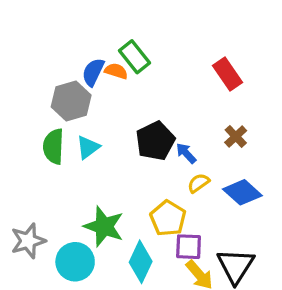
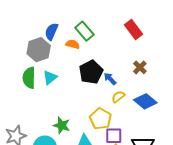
green rectangle: (135, 57) -> (84, 31), moved
orange semicircle: (116, 71) -> (73, 44), moved
green star: (104, 226) -> (62, 125), size x0.7

